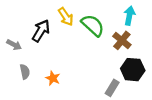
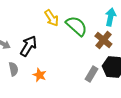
black arrow: (41, 31) -> (28, 46), moved
gray rectangle: (112, 88) -> (91, 74), moved

